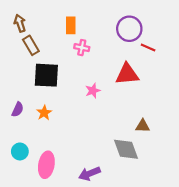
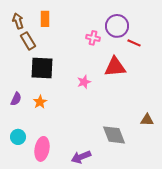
orange rectangle: (71, 25) -> (45, 19), moved
pink cross: (82, 48) -> (93, 38), moved
brown triangle: (143, 126) -> (147, 120), moved

